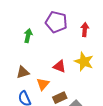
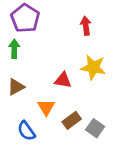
purple pentagon: (56, 22) -> (25, 18), moved, turned 30
brown triangle: (23, 72) -> (16, 87), moved

